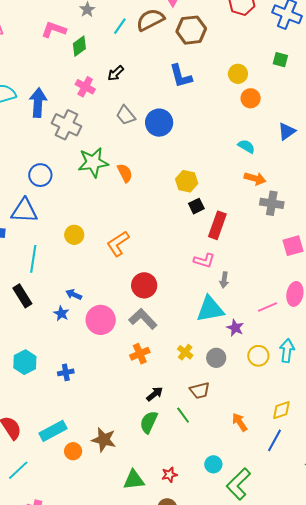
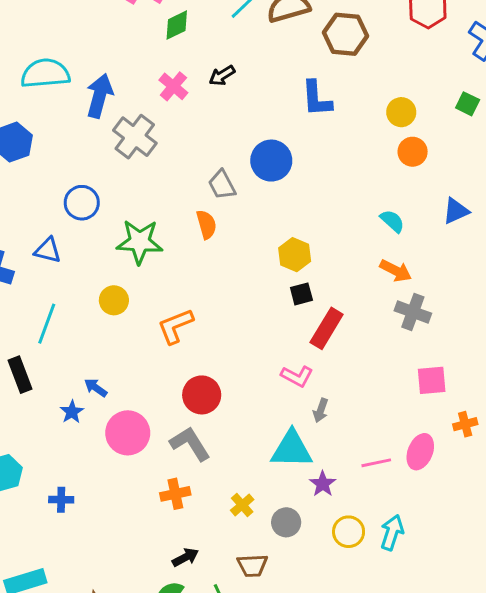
gray trapezoid: (126, 115) -> (222, 185), moved
green star: (93, 162) -> (140, 242), moved
blue triangle: (24, 211) -> (48, 250), size x0.7

